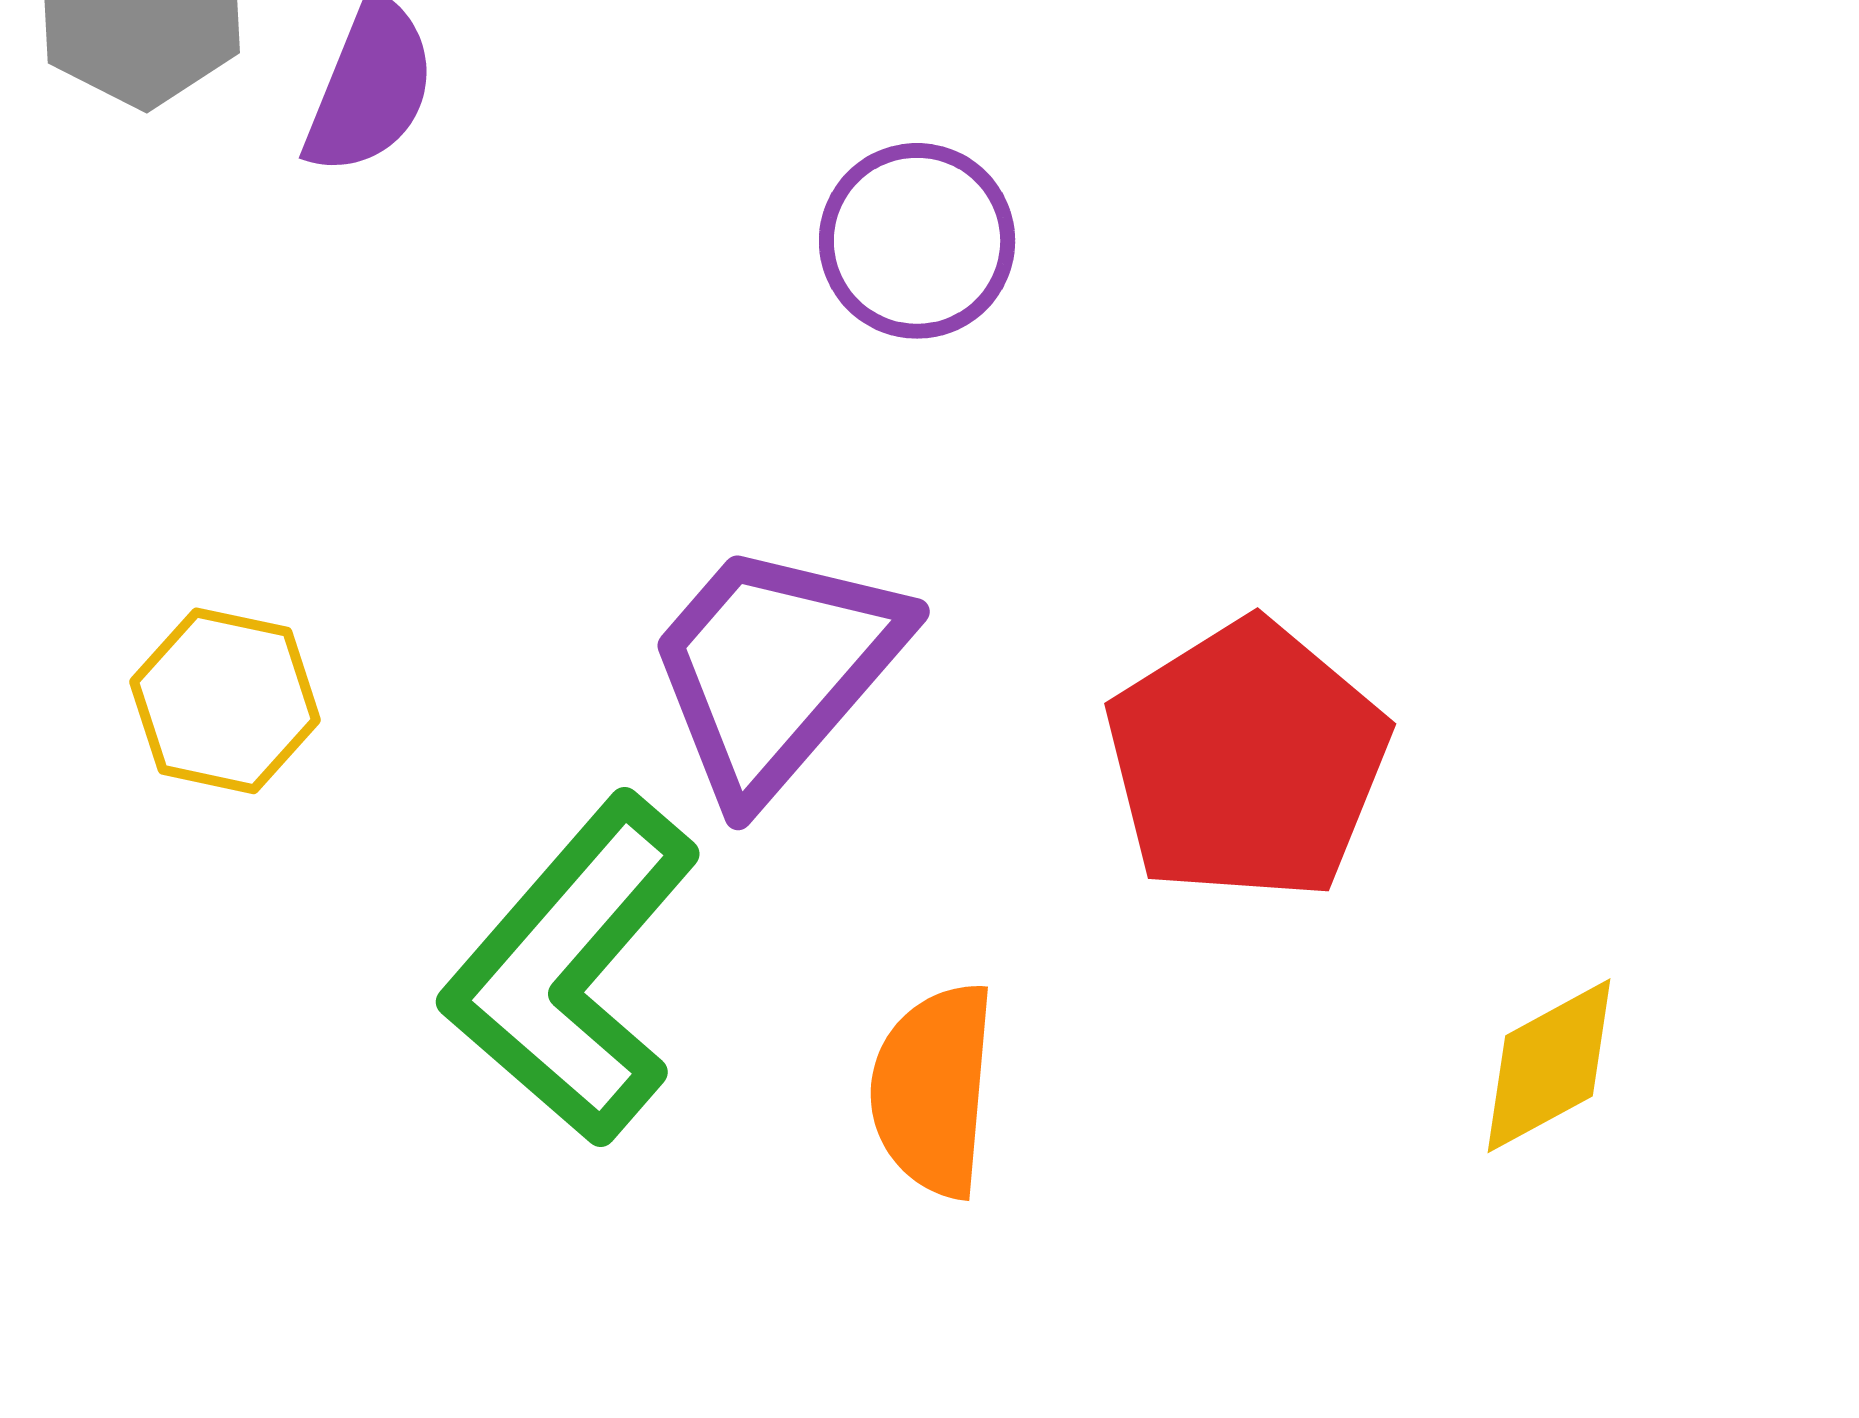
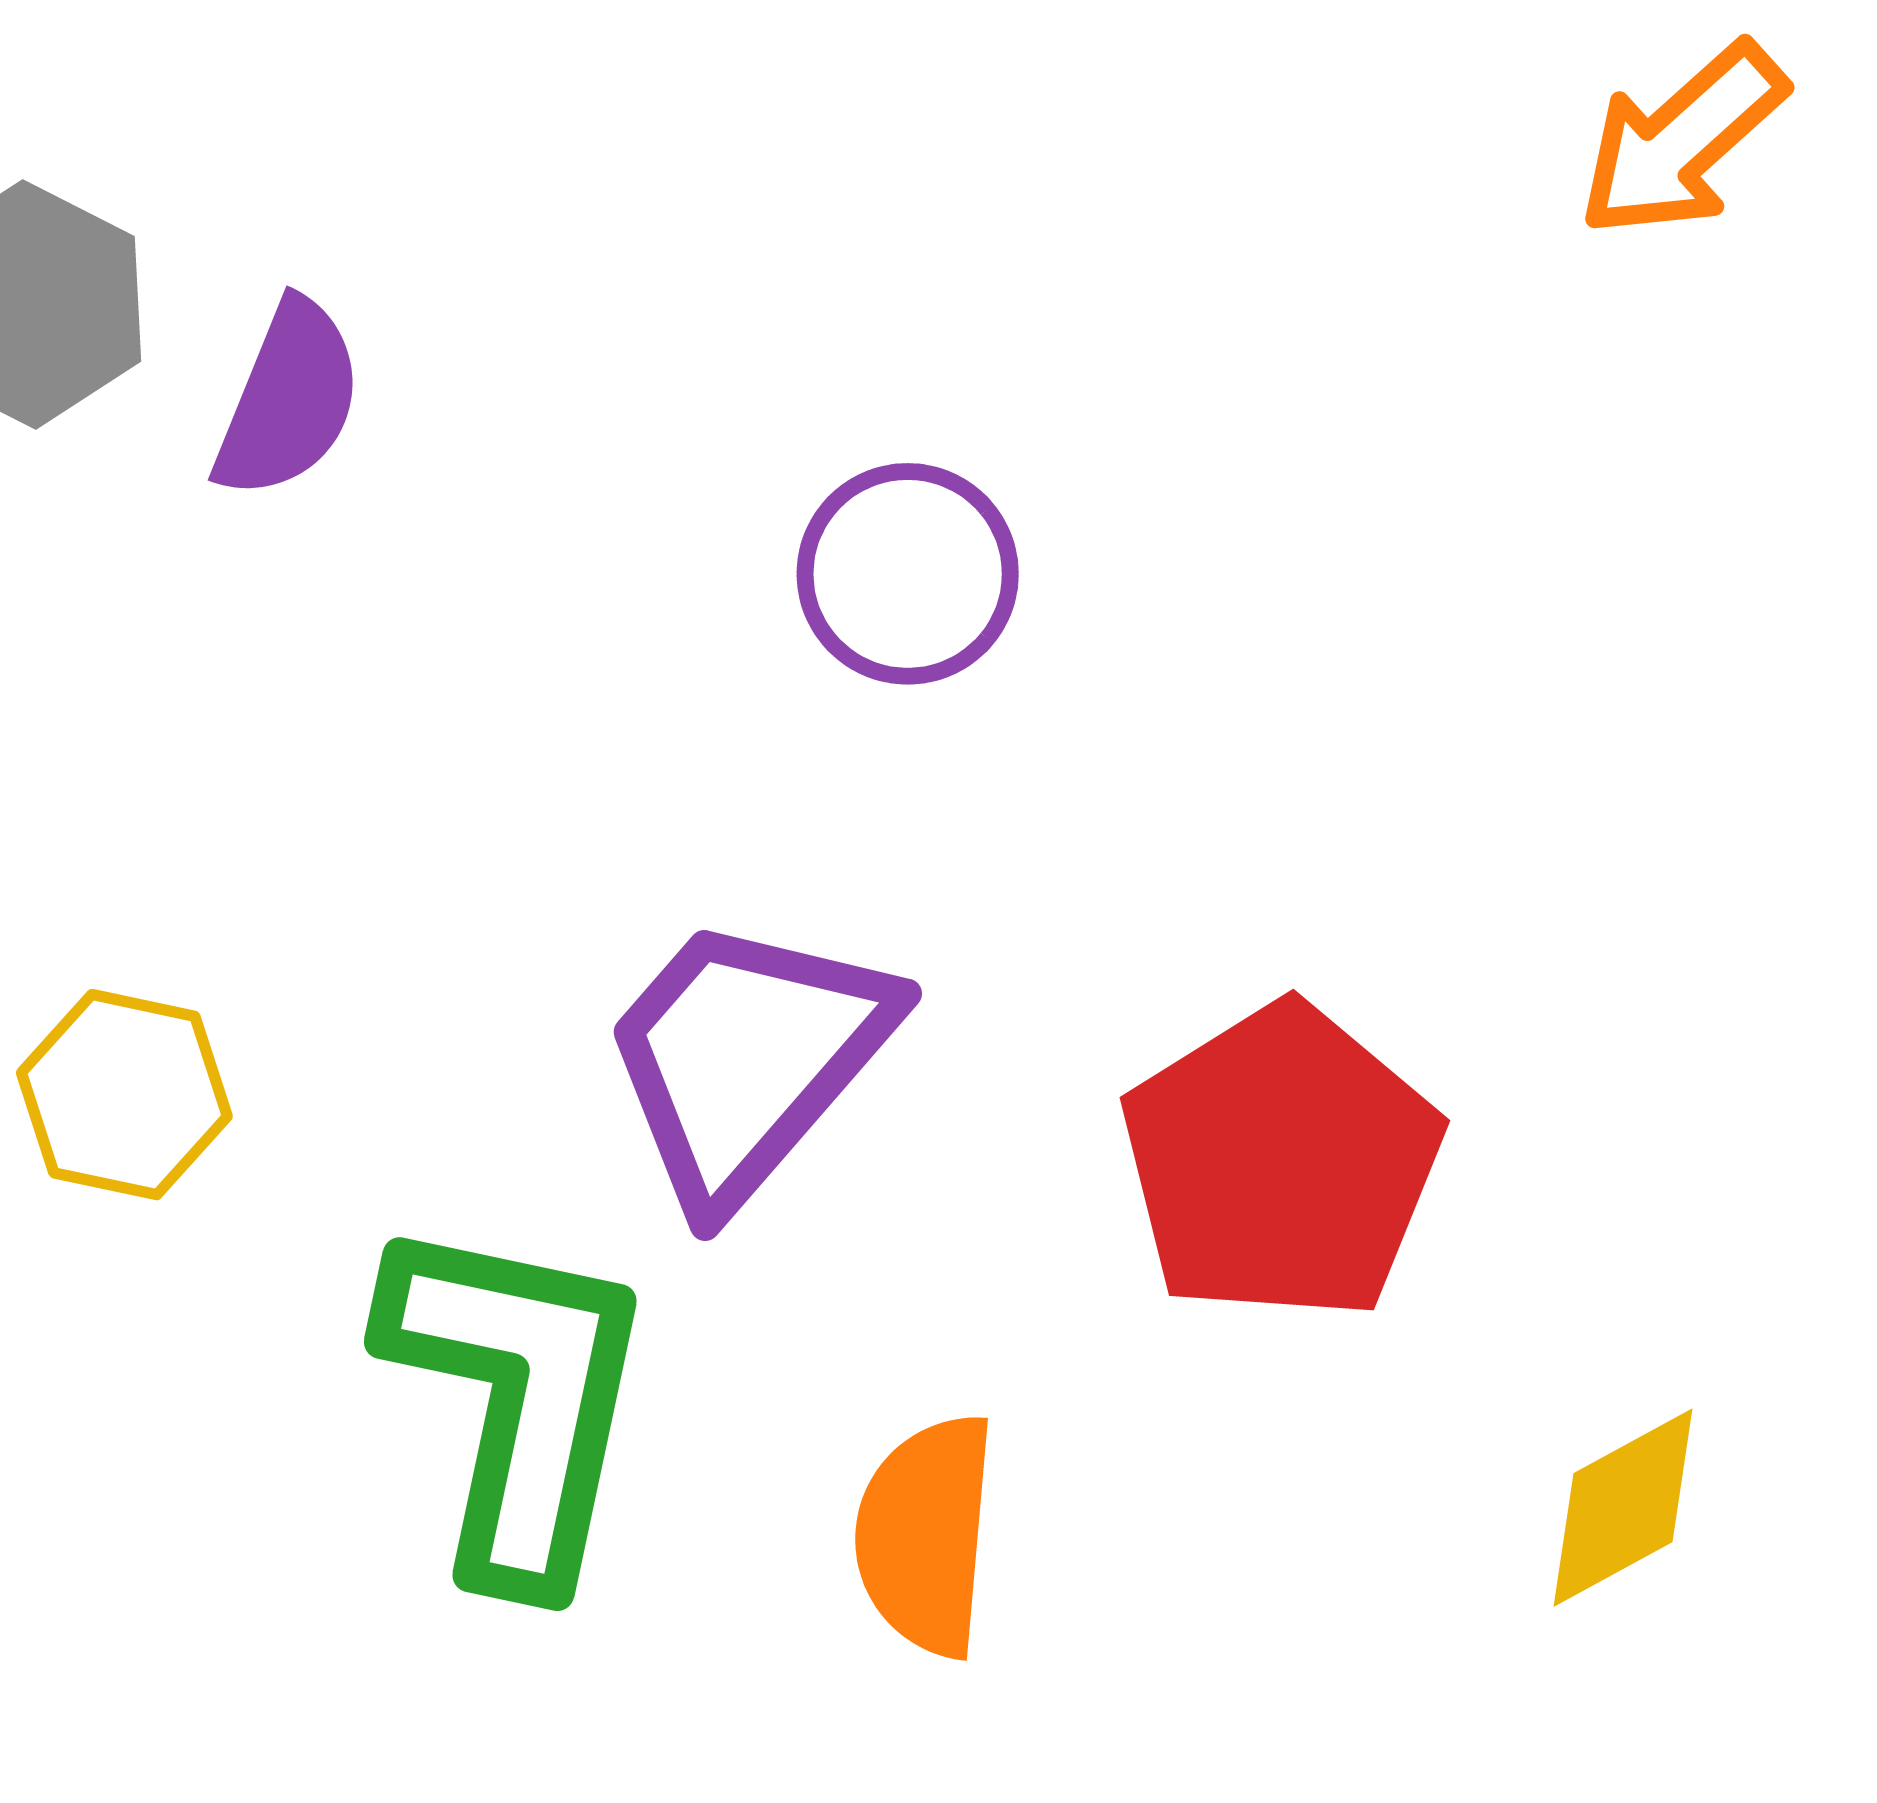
green L-shape: (572, 970) -> (517, 1399), turned 151

